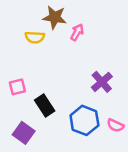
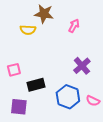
pink arrow: (77, 32) -> (74, 26), moved
black rectangle: (45, 106) -> (36, 85), turned -72
purple square: (24, 133) -> (19, 107), turned -30

